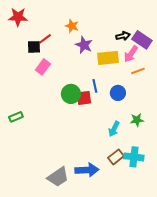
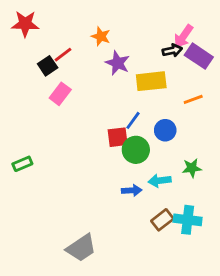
black square: (34, 47) -> (48, 66), turned -32
pink arrow: (131, 54) -> (183, 36), moved
blue line: (95, 86) -> (133, 120), turned 48
green circle: (71, 94) -> (136, 150), moved
cyan arrow: (114, 129) -> (160, 181), turned 56
blue arrow: (87, 170) -> (132, 190), moved, size x0.6

